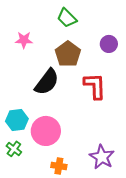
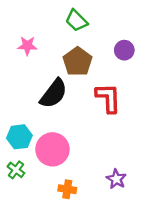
purple star: (102, 157) -> (116, 179), size x0.7

